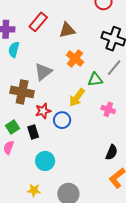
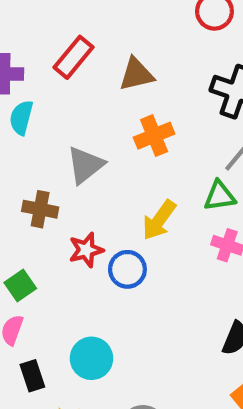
orange cross: (75, 58) -> (154, 136), turned 30
green triangle: (95, 80) -> (220, 196), moved
brown cross: (22, 92) -> (40, 209), size x0.7
black rectangle: (33, 132) -> (32, 376), moved

